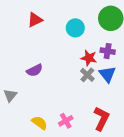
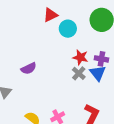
red triangle: (35, 20) -> (51, 15), moved
purple cross: (108, 51) -> (101, 59), moved

